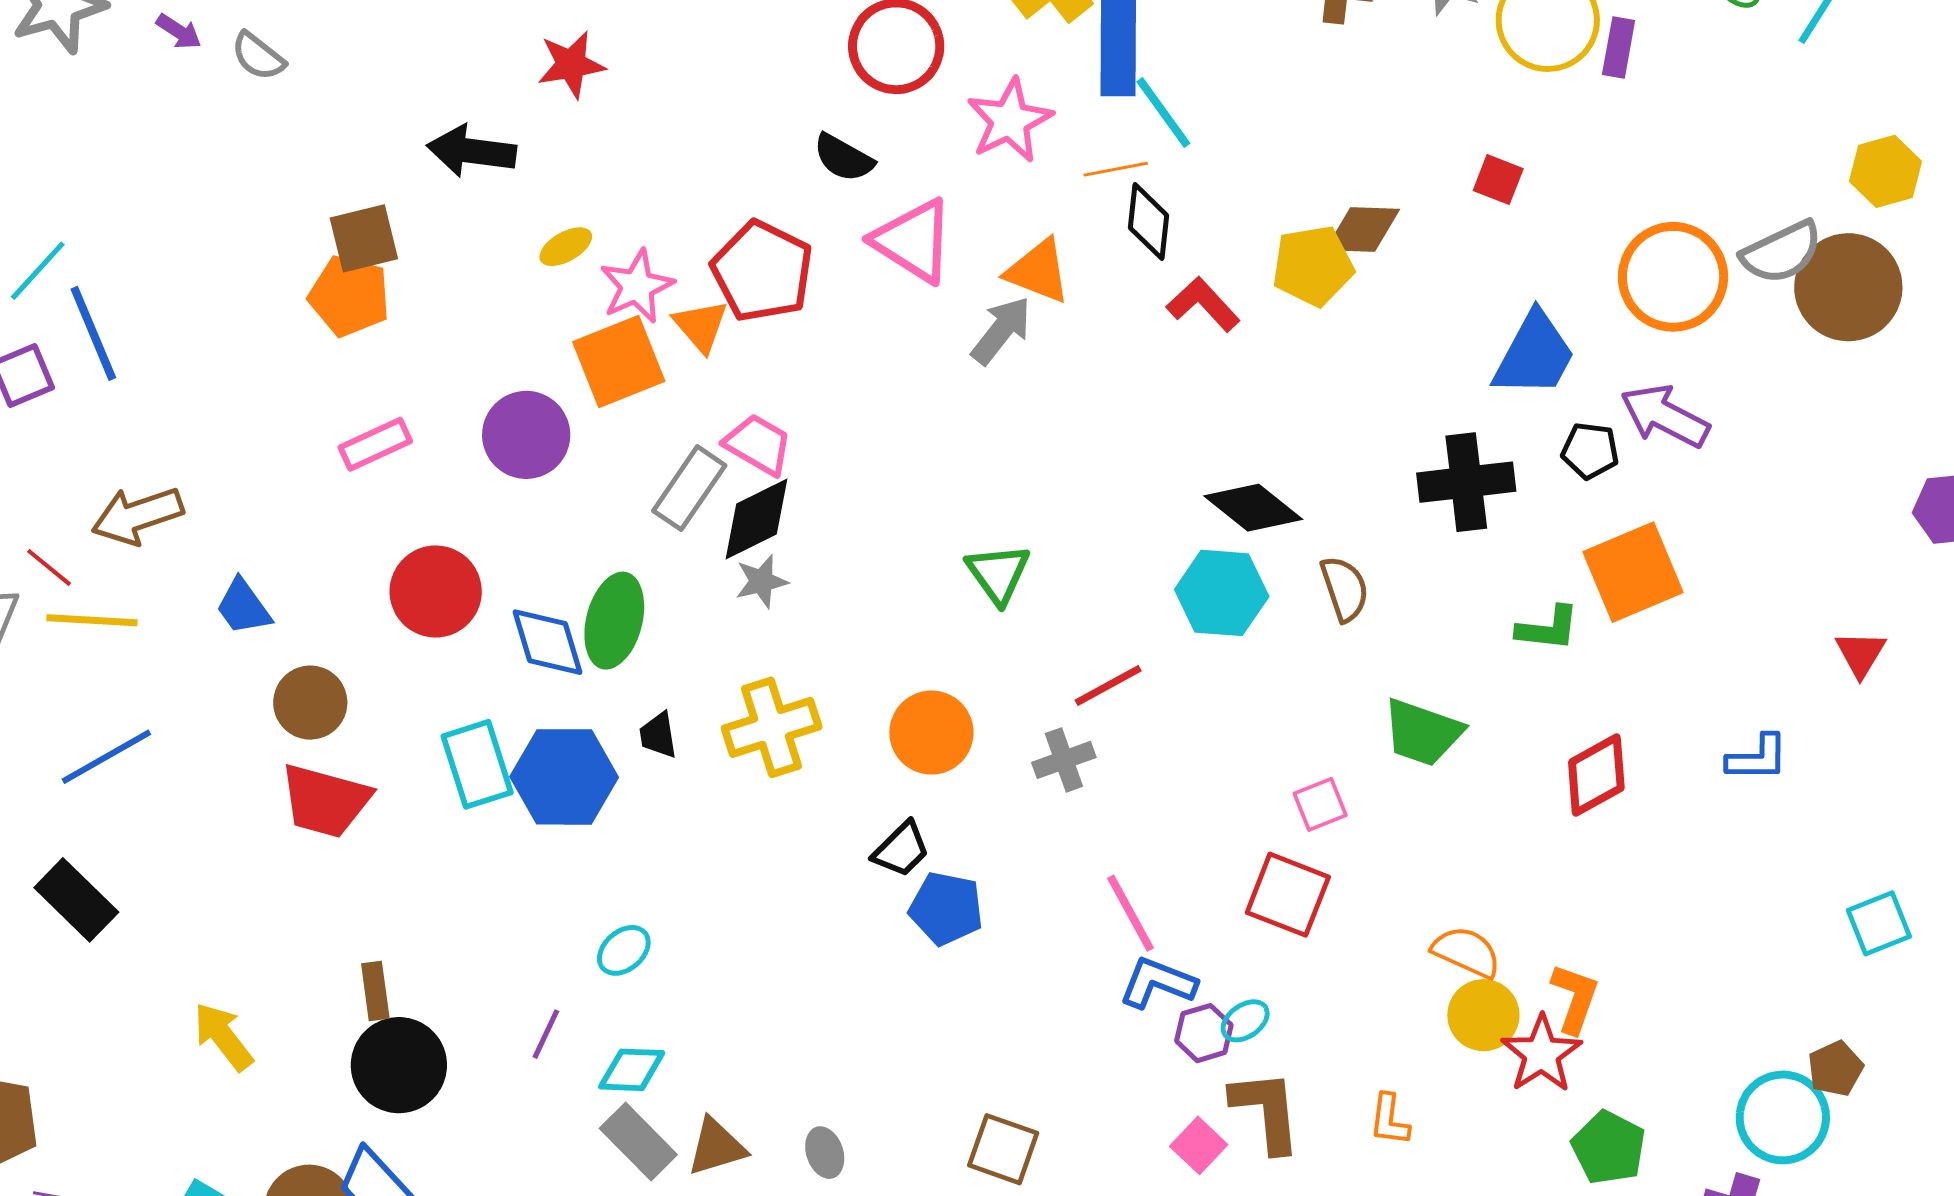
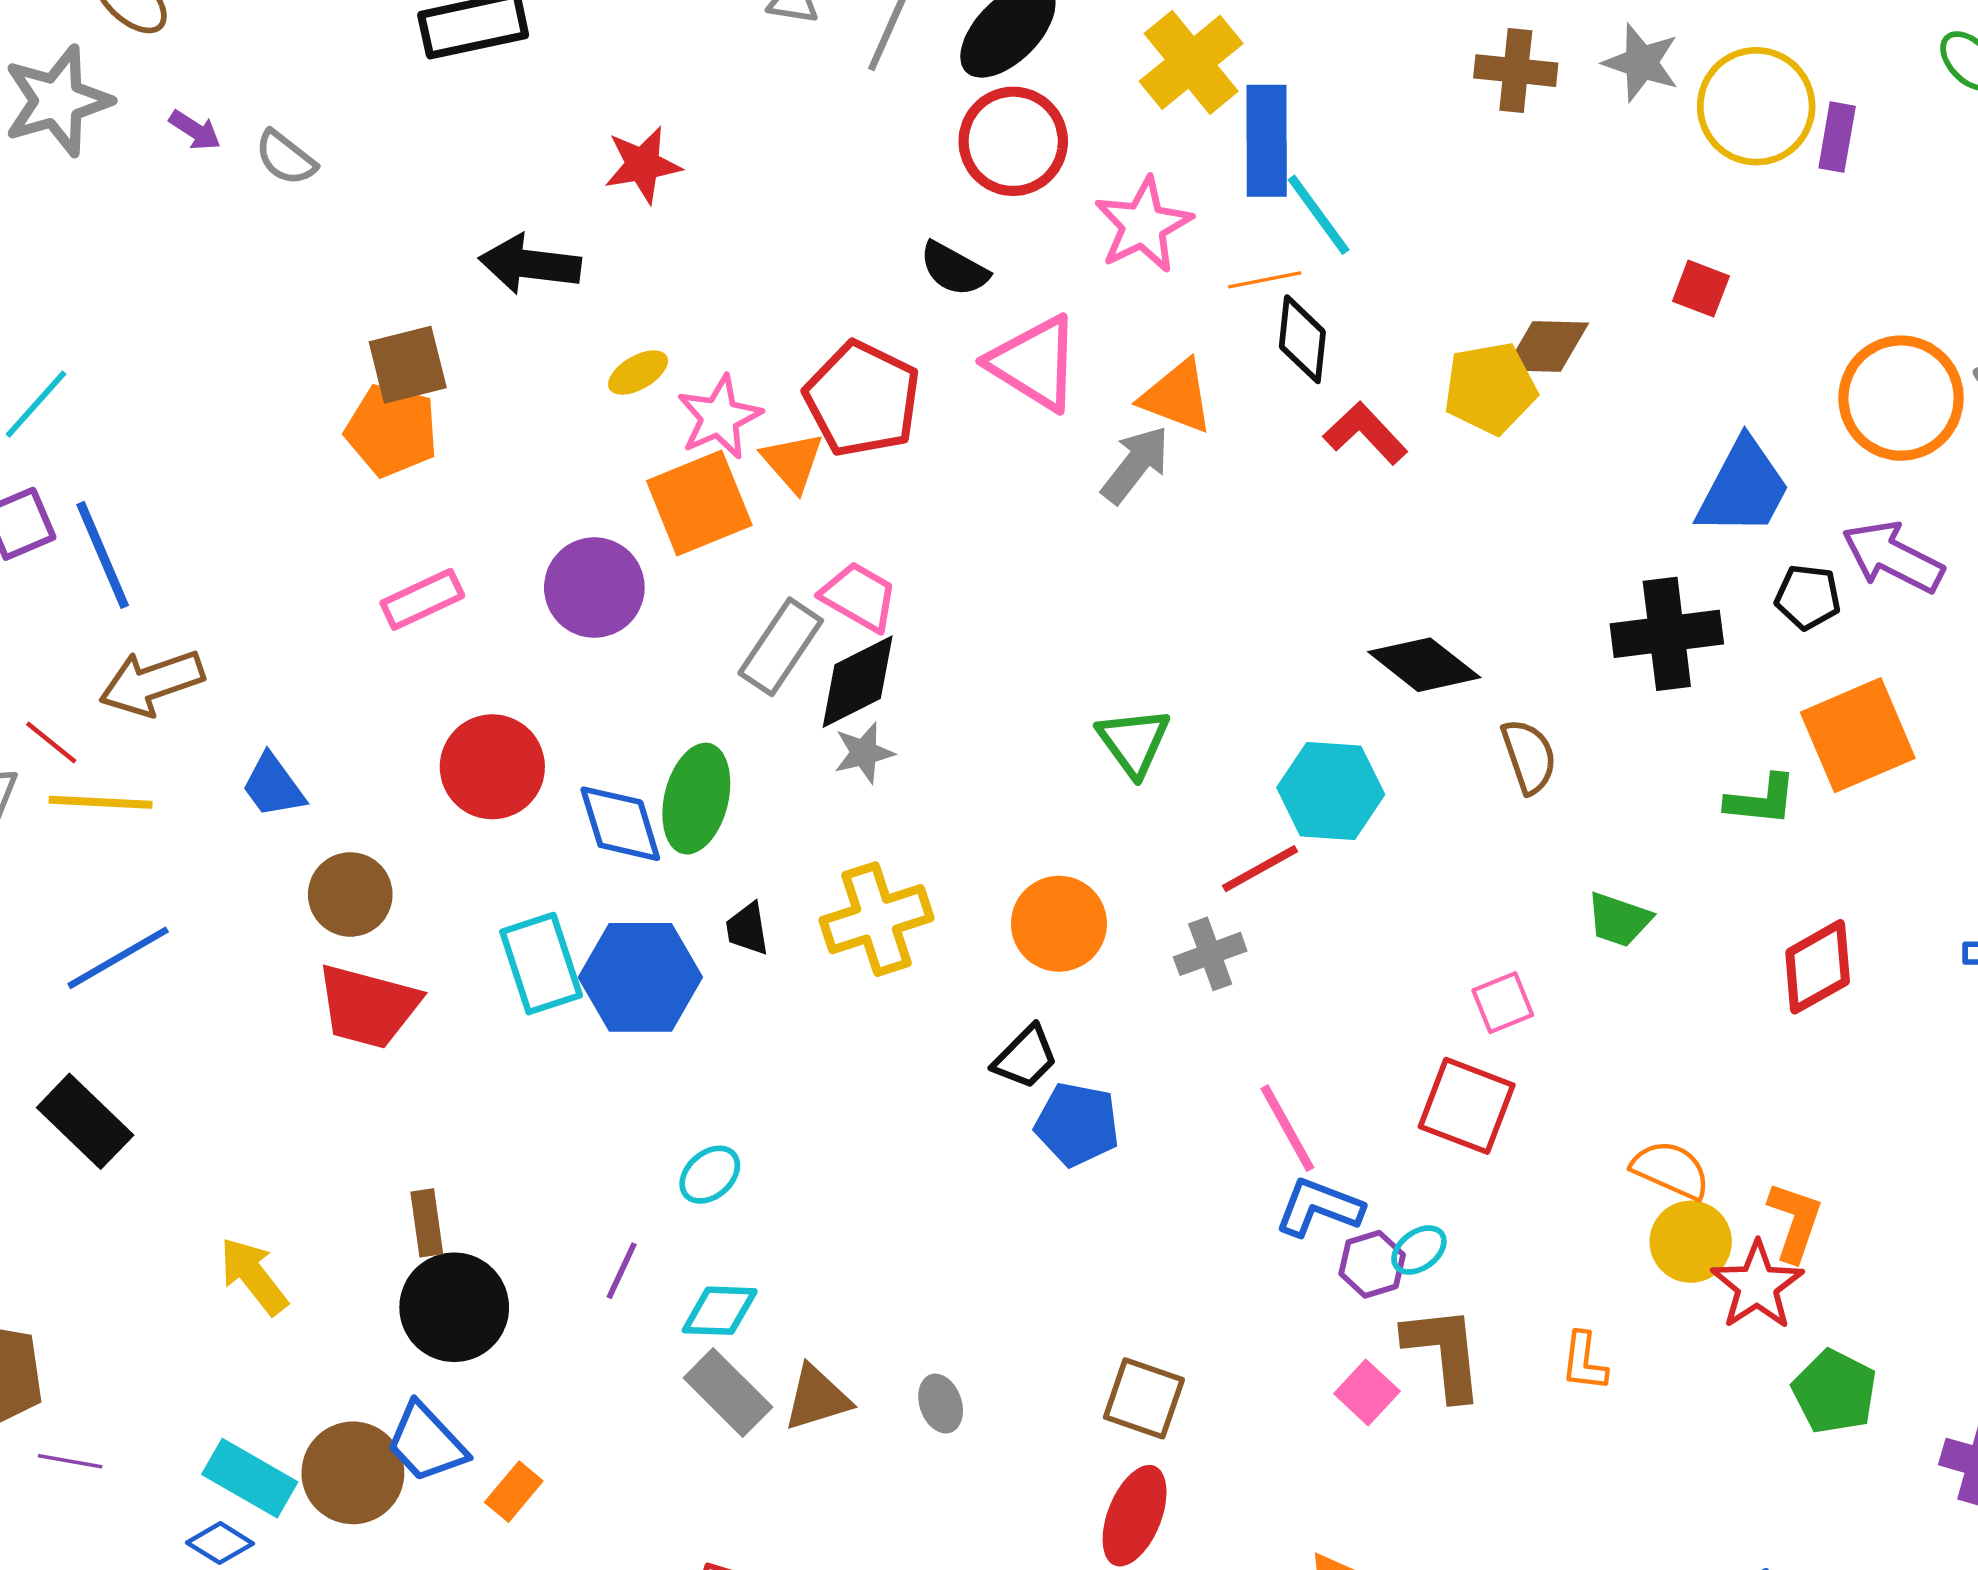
blue line: (93, 333) -> (103, 555), moved
cyan hexagon: (1222, 593) -> (1331, 791), moved
green trapezoid: (1423, 732) -> (1619, 920), size x0.7

